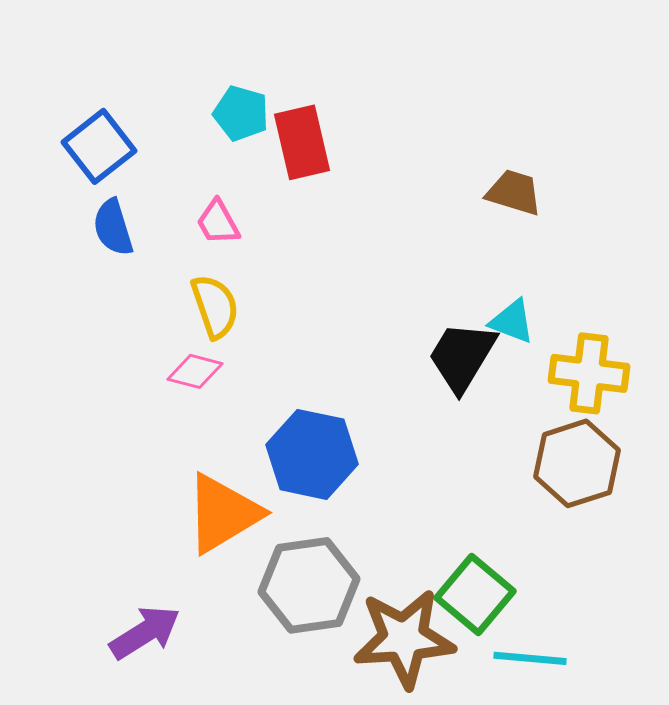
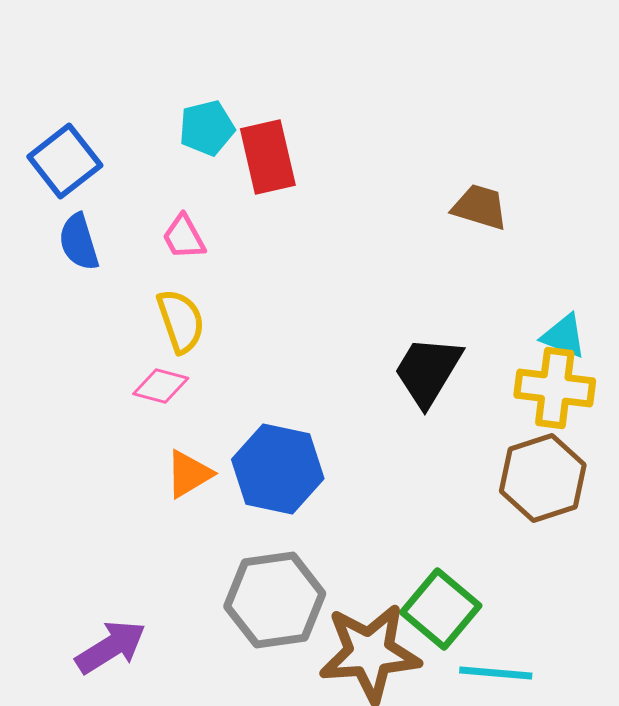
cyan pentagon: (241, 113) -> (207, 128), turned -30
cyan triangle: (512, 321) -> (564, 336), moved
orange triangle: (223, 513) -> (189, 474), moved, size x0.6

